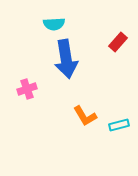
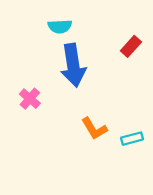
pink cross: (27, 89) -> (30, 99), turned -30

